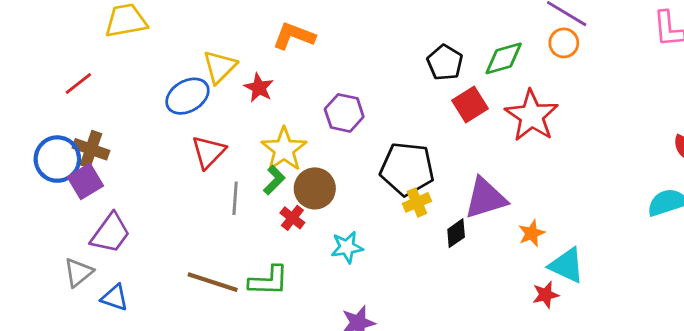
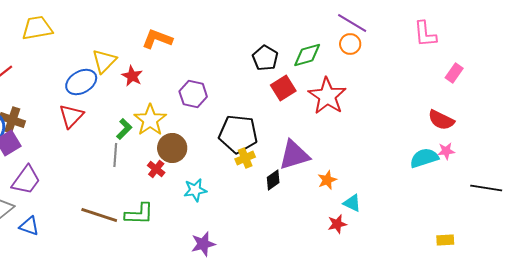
red triangle: (208, 152) -> (71, 116), moved
green L-shape: (274, 180) -> (124, 129), moved
cyan triangle: (567, 265) -> (352, 203), size x0.7

